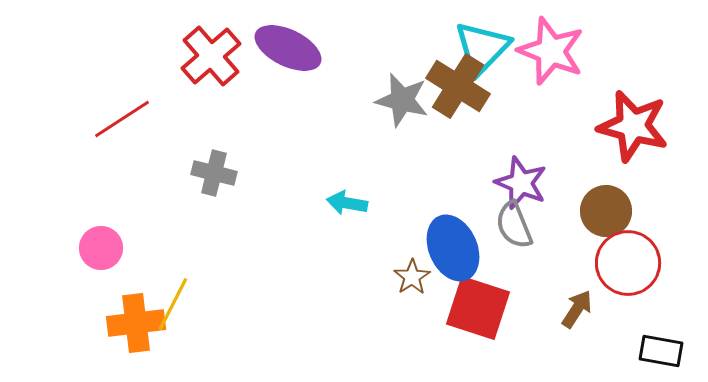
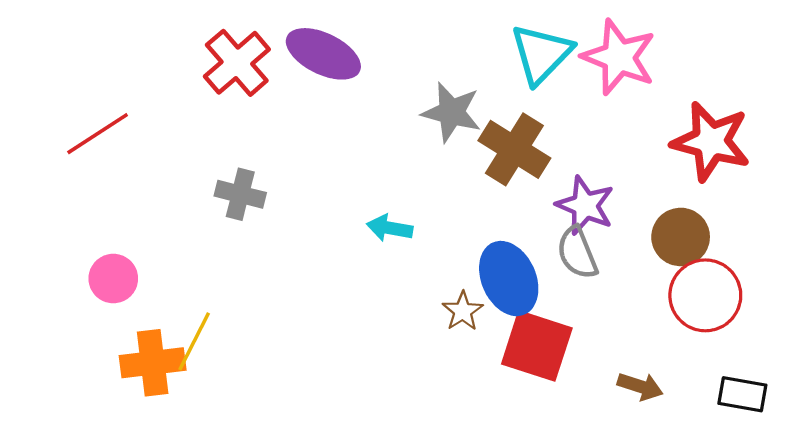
brown cross: (458, 86) -> (514, 149), moved
red line: (122, 119) -> (98, 134), moved
brown arrow: (577, 309) -> (640, 386), moved, turned 75

